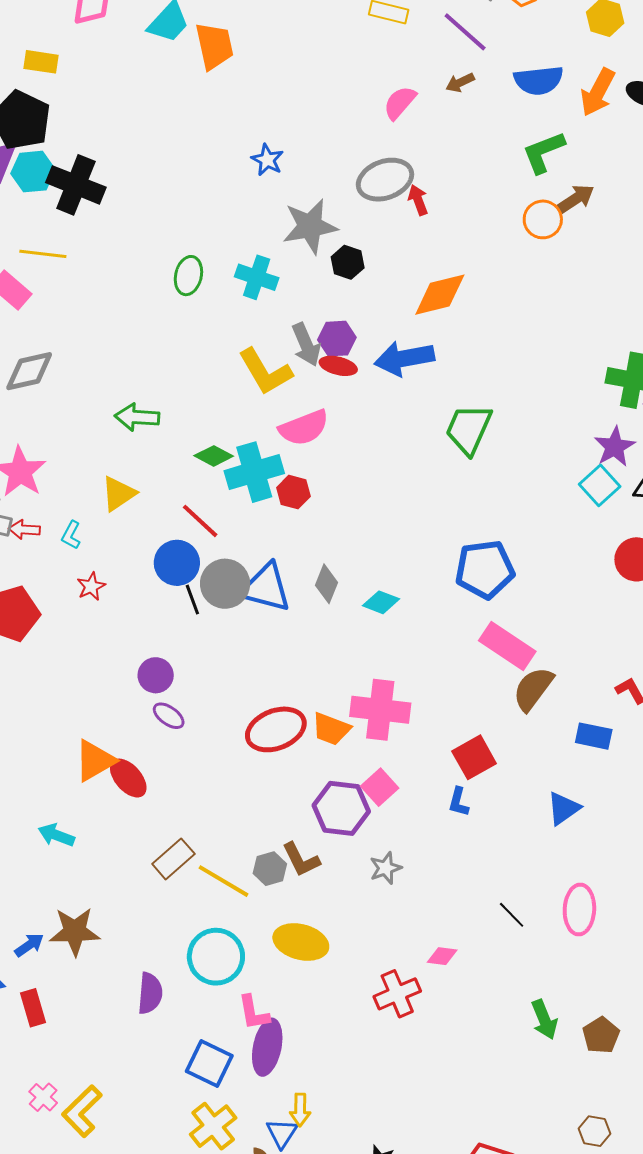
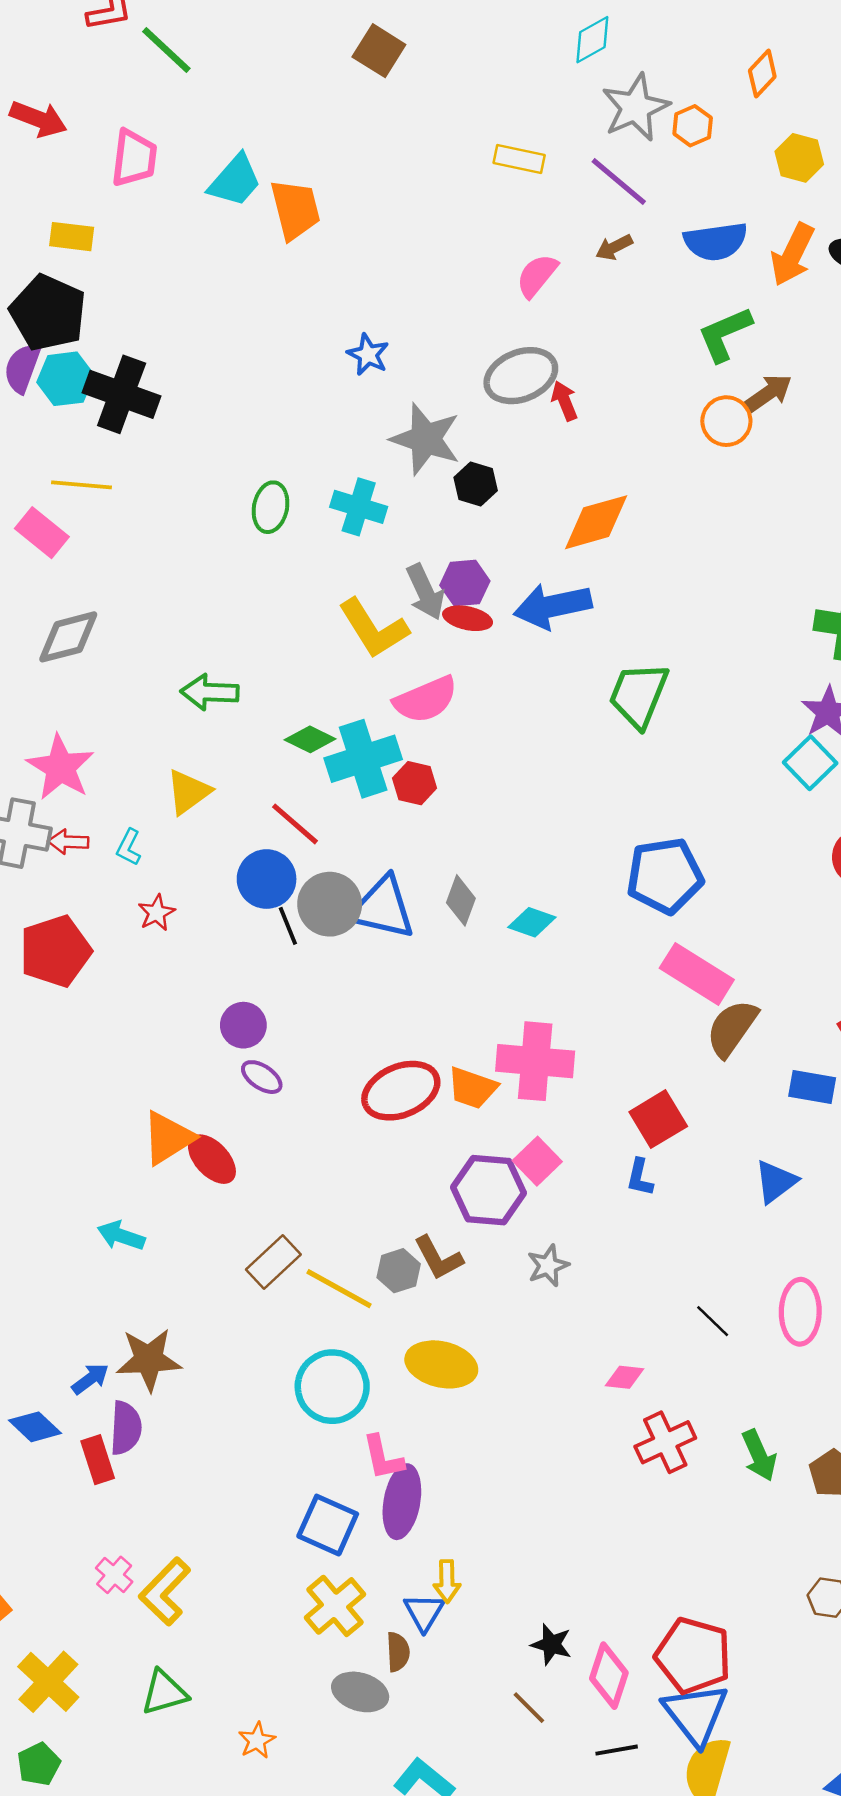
gray star: (310, 226) -> (426, 439), turned 30
purple semicircle: (150, 993) -> (126, 1428), moved
red cross: (397, 994) -> (665, 1442), moved

